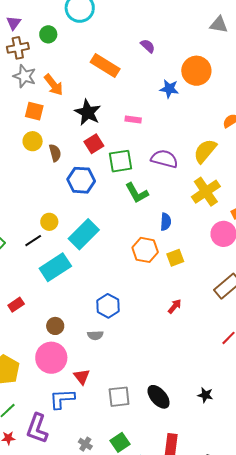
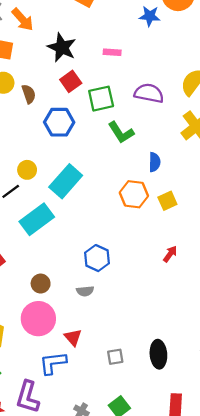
gray square: (119, 397) -> (115, 357), size x0.7
black ellipse: (159, 397) -> (158, 354), turned 40

